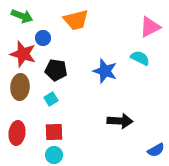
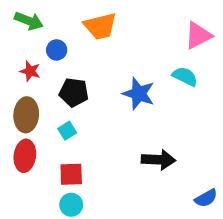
red star: (23, 54) -> (30, 71), size x0.6
red ellipse: (17, 133) -> (25, 156), moved

